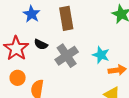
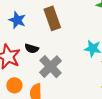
gray cross: (67, 56) -> (51, 67), moved

